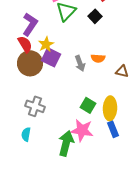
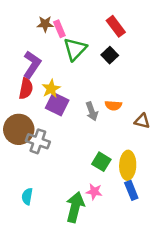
red semicircle: (25, 44) -> (26, 89), turned 42
brown circle: (30, 63) -> (19, 129), moved
gray cross: (35, 106) -> (38, 141), moved
pink star: (82, 130) -> (94, 192), size x0.6

